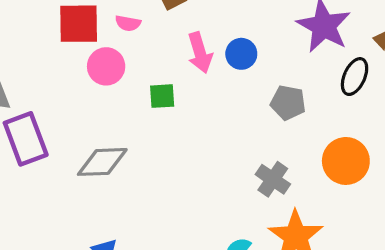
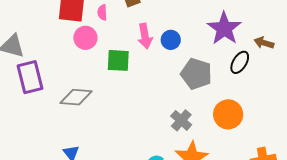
pink semicircle: (128, 23) -> (102, 12), turned 70
green square: (162, 96) -> (118, 60), size x1.4
gray pentagon: (288, 103) -> (196, 74), size x1.4

